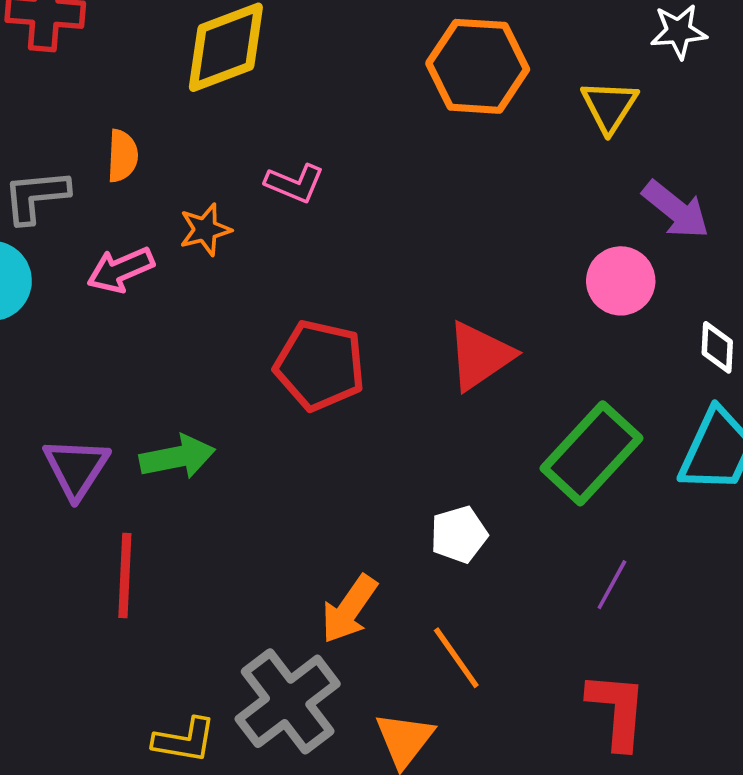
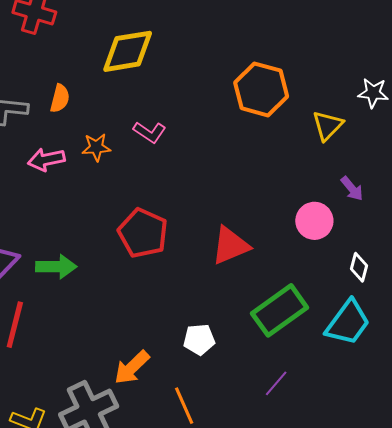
purple arrow: (676, 210) -> (352, 189), size x0.7

